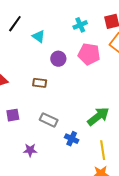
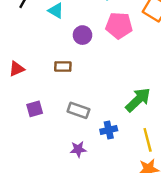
blue cross: (72, 139) -> (109, 130), turned -32
purple star: (30, 150) -> (78, 149), moved

